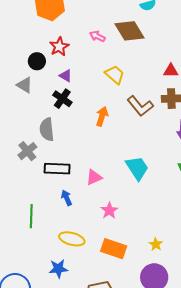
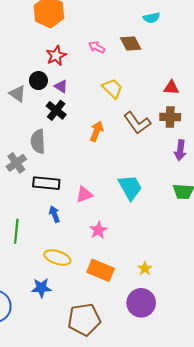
brown diamond: (129, 31) -> (131, 43), size x0.7
black circle: (37, 61) -> (38, 81), moved

